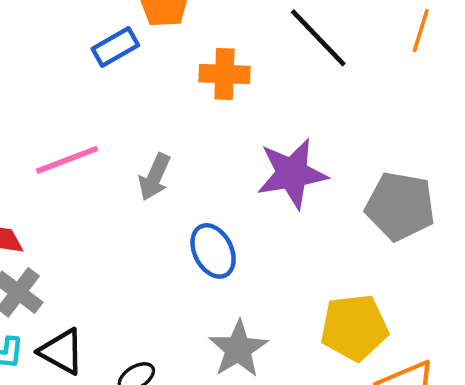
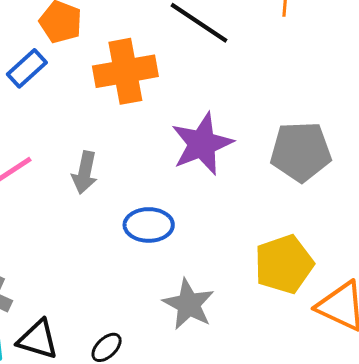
orange cross: (224, 74) -> (125, 71), size x1.4
blue ellipse: (213, 251) -> (149, 225), turned -51

